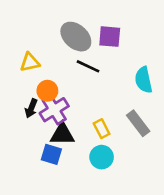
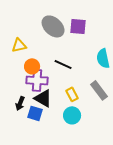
black line: (88, 66) -> (63, 64), moved
black arrow: (31, 108) -> (20, 103), moved
purple cross: (54, 110) -> (37, 80), turned 35
black triangle: (62, 134) -> (43, 98), turned 30

